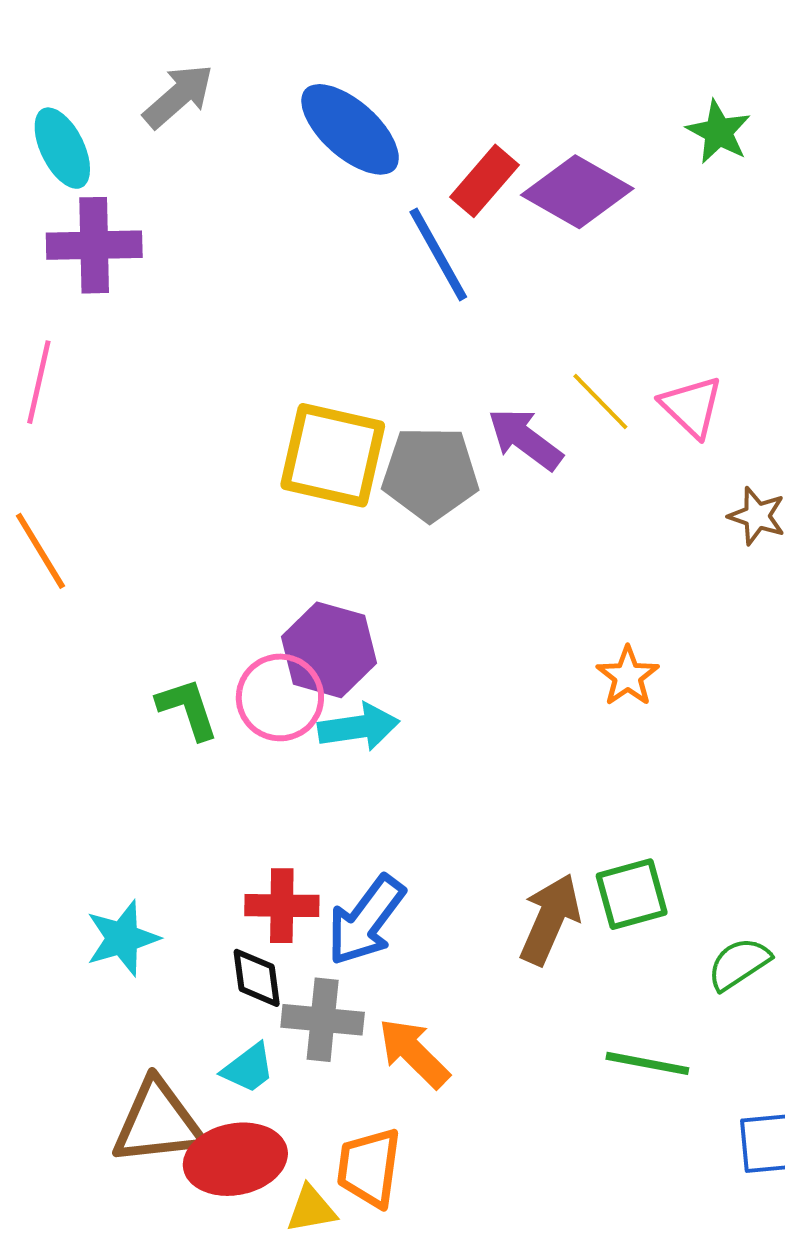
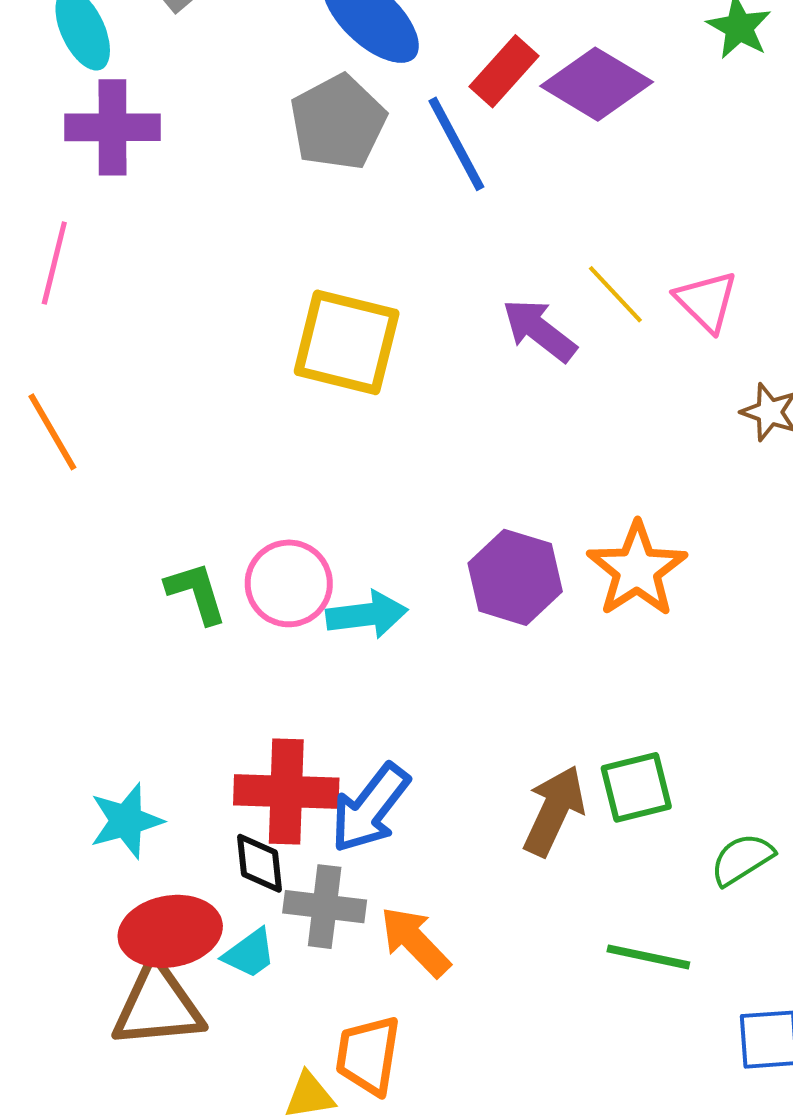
gray pentagon: (430, 474) -> (338, 122), moved, turned -30
purple hexagon: (329, 650) -> (515, 577), moved
orange star: (628, 676) -> (637, 569), size x1.6
red cross: (282, 906) -> (286, 792), size x1.4
red ellipse: (235, 1159) -> (170, 931), moved

